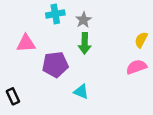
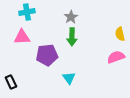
cyan cross: (55, 14) -> (27, 12), moved
yellow semicircle: (141, 40) -> (120, 34), turned -40
cyan triangle: (81, 92) -> (69, 78), turned 32

